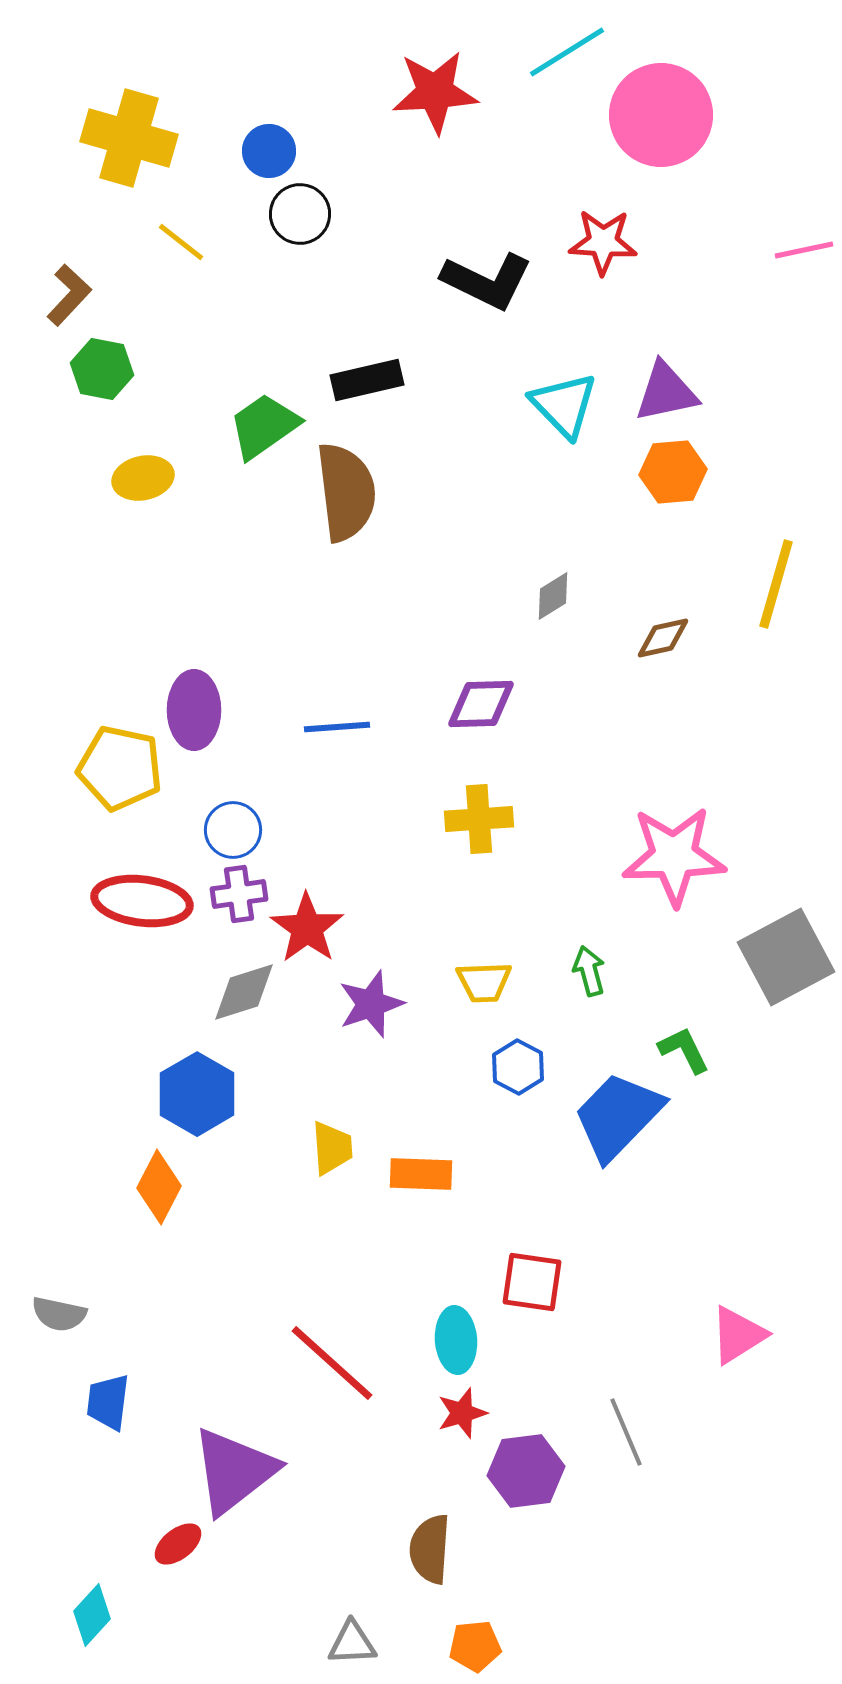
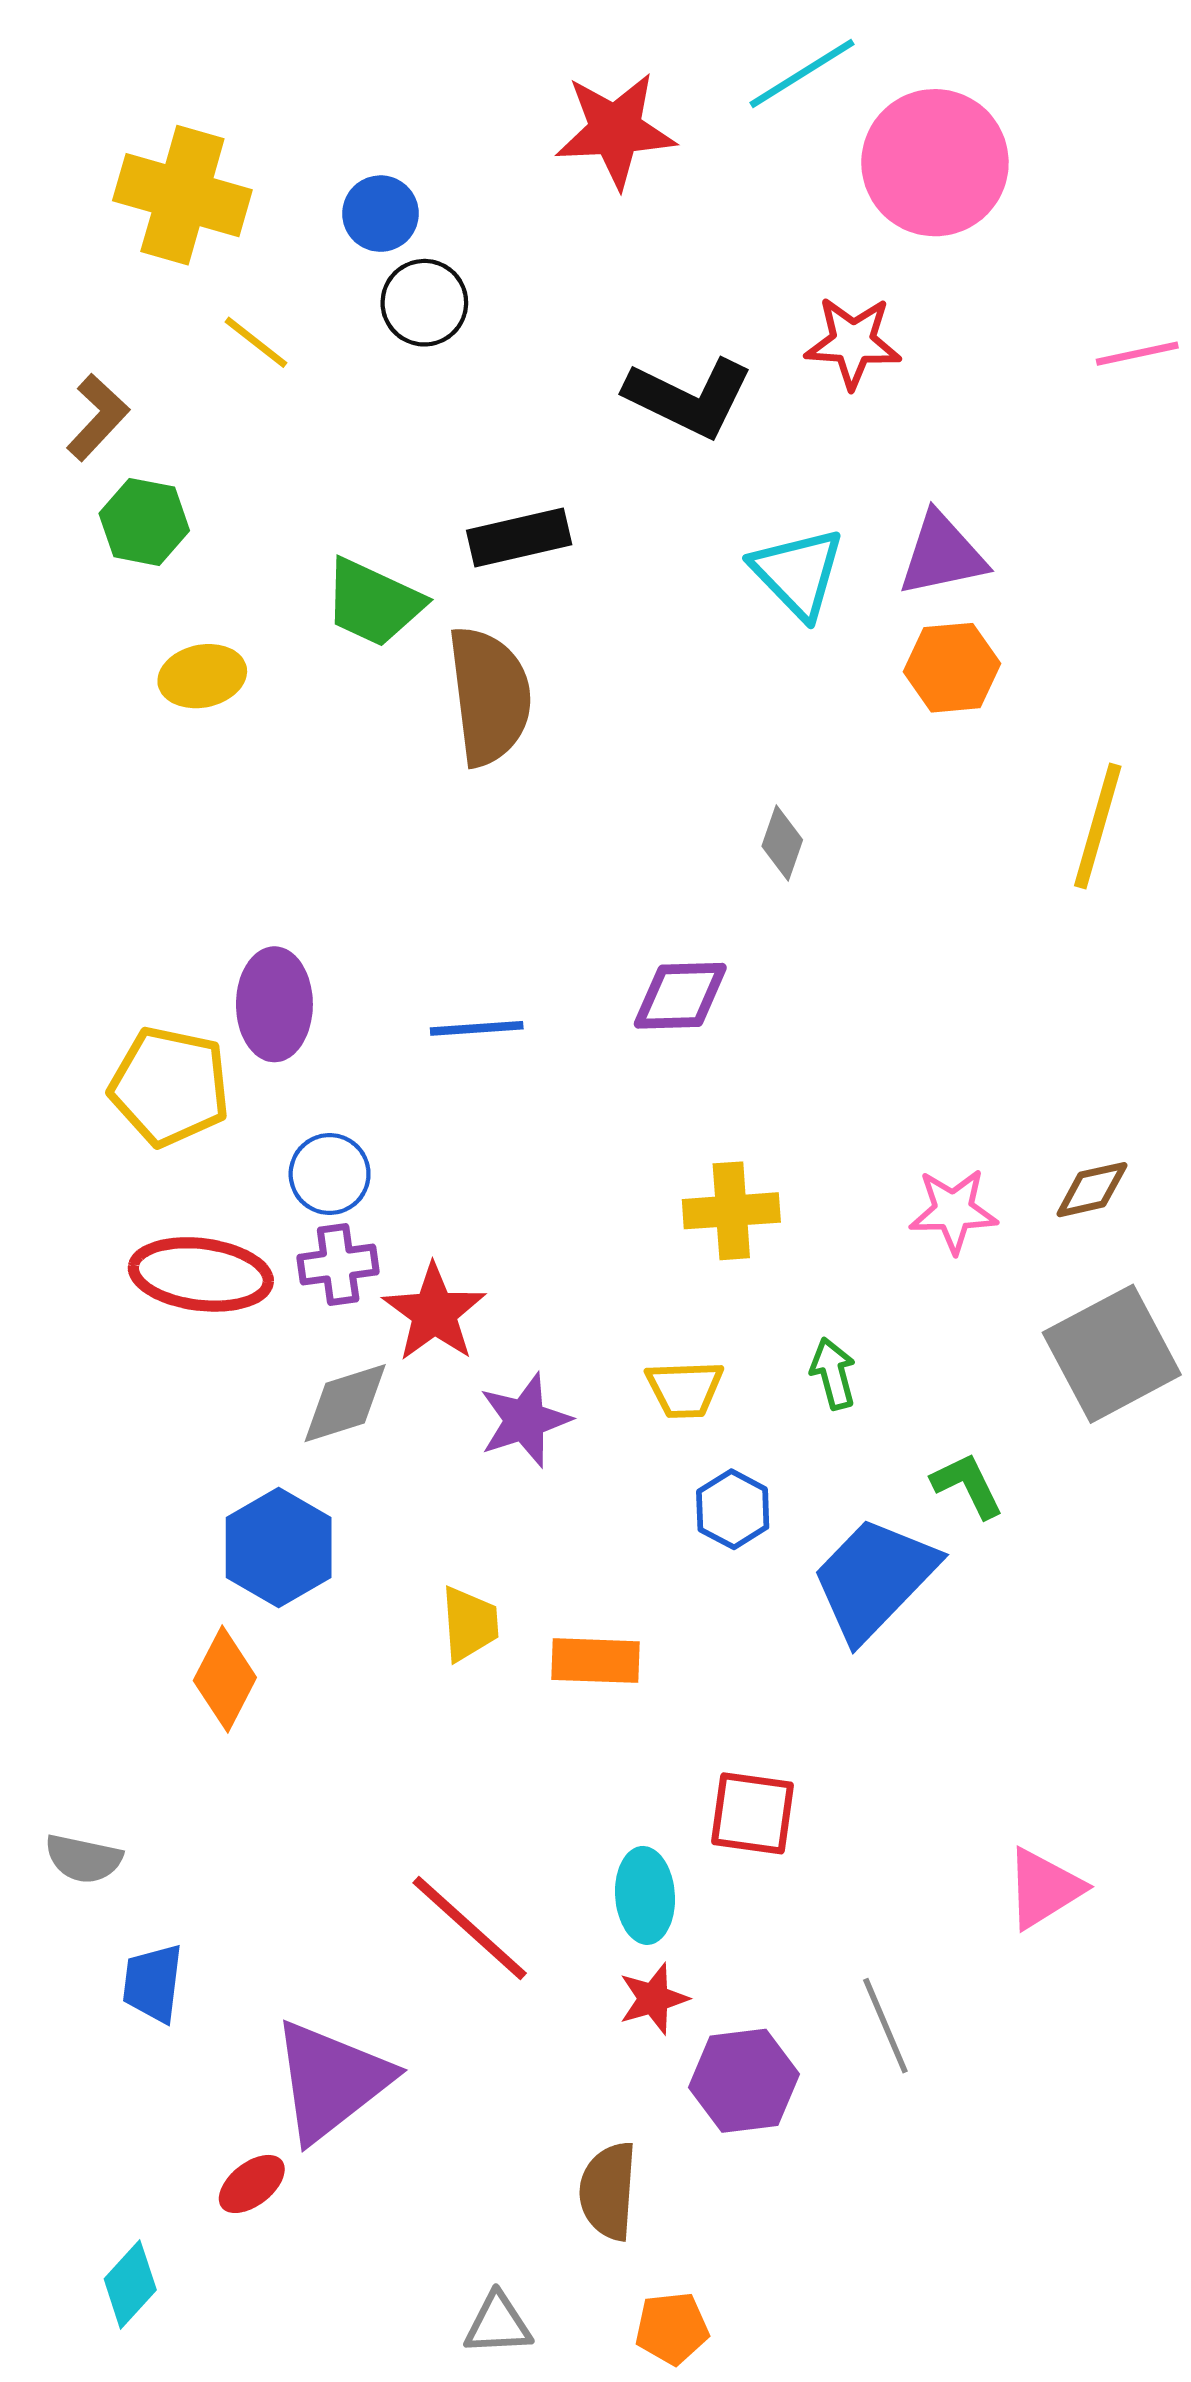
green trapezoid: (264, 426) -> (373, 603), turned -120
gray diamond: (553, 596) -> (782, 843), turned -39
brown diamond: (663, 638) -> (1092, 1190), moved
yellow cross: (479, 819) -> (731, 1211), moved
pink star: (674, 856) -> (953, 1211), size x0.6

